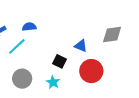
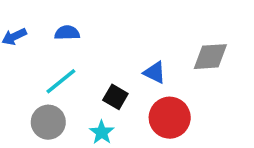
cyan line: (17, 46) -> (61, 81), moved

